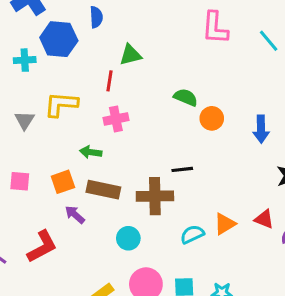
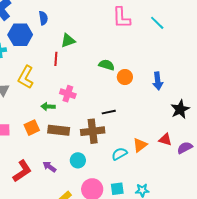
yellow L-shape: (61, 104) -> (26, 77), turned -60
pink cross: (116, 119) -> (68, 94), moved, turned 35
purple arrow: (75, 215) -> (49, 167), moved

